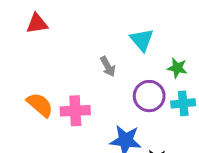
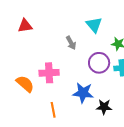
red triangle: (37, 24) -> (25, 26), moved
orange semicircle: (40, 105) -> (25, 84), moved

